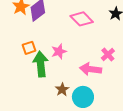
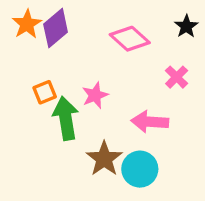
pink cross: (108, 54) -> (177, 77), moved
brown star: (62, 90) -> (104, 159), size x1.5

